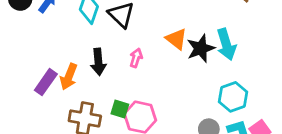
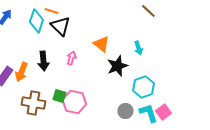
cyan arrow: (226, 44) -> (138, 48), size x0.6
black star: (201, 48) -> (117, 66), moved

